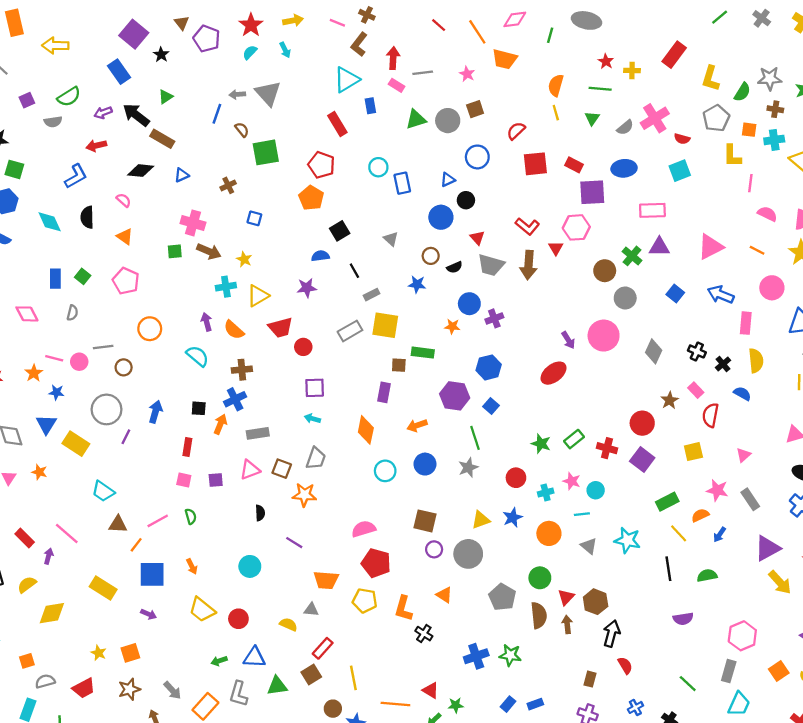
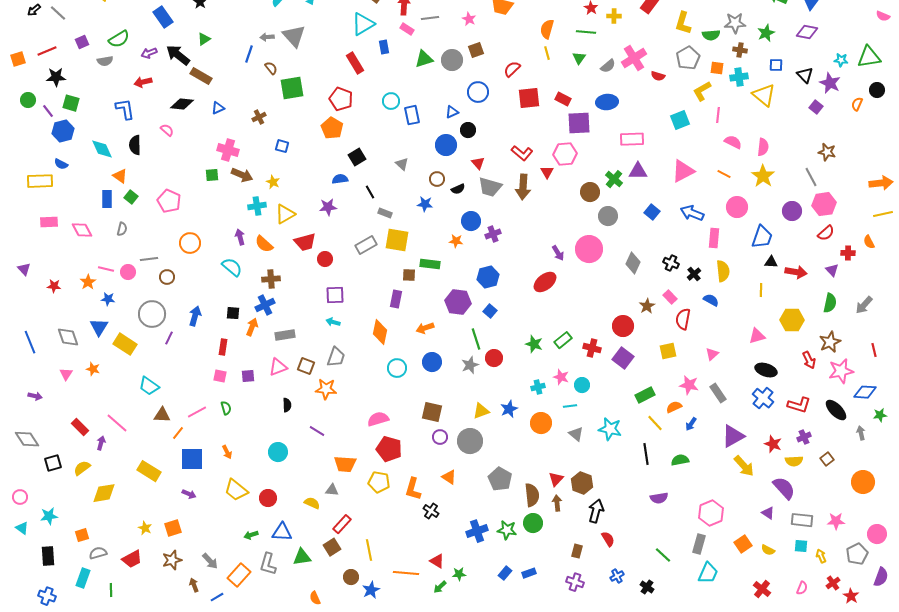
green semicircle: (742, 92) -> (711, 35), turned 54
yellow L-shape: (732, 156) -> (702, 91), turned 60
cyan square: (680, 171) -> (680, 120), moved
blue L-shape: (76, 176) -> (125, 109), turned -70
orange triangle: (125, 237) -> (120, 176), moved
gray rectangle: (372, 295) -> (385, 213), turned 48
red circle: (516, 478) -> (494, 358), moved
green circle: (540, 578) -> (533, 523), moved

